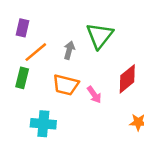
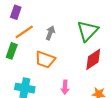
green triangle: (100, 36) -> (88, 31), moved
pink arrow: (94, 95) -> (65, 87), moved, turned 32

